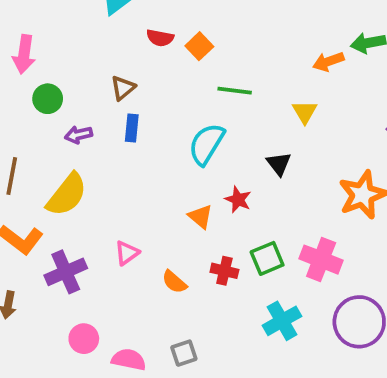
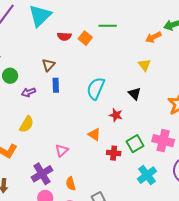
green line: (235, 91) -> (108, 26), moved
yellow semicircle: (67, 195) -> (27, 124), size x0.7
orange triangle: (200, 217) -> (94, 134), moved
purple cross: (66, 272) -> (42, 174), moved
orange semicircle: (174, 282) -> (71, 184), moved, turned 40

